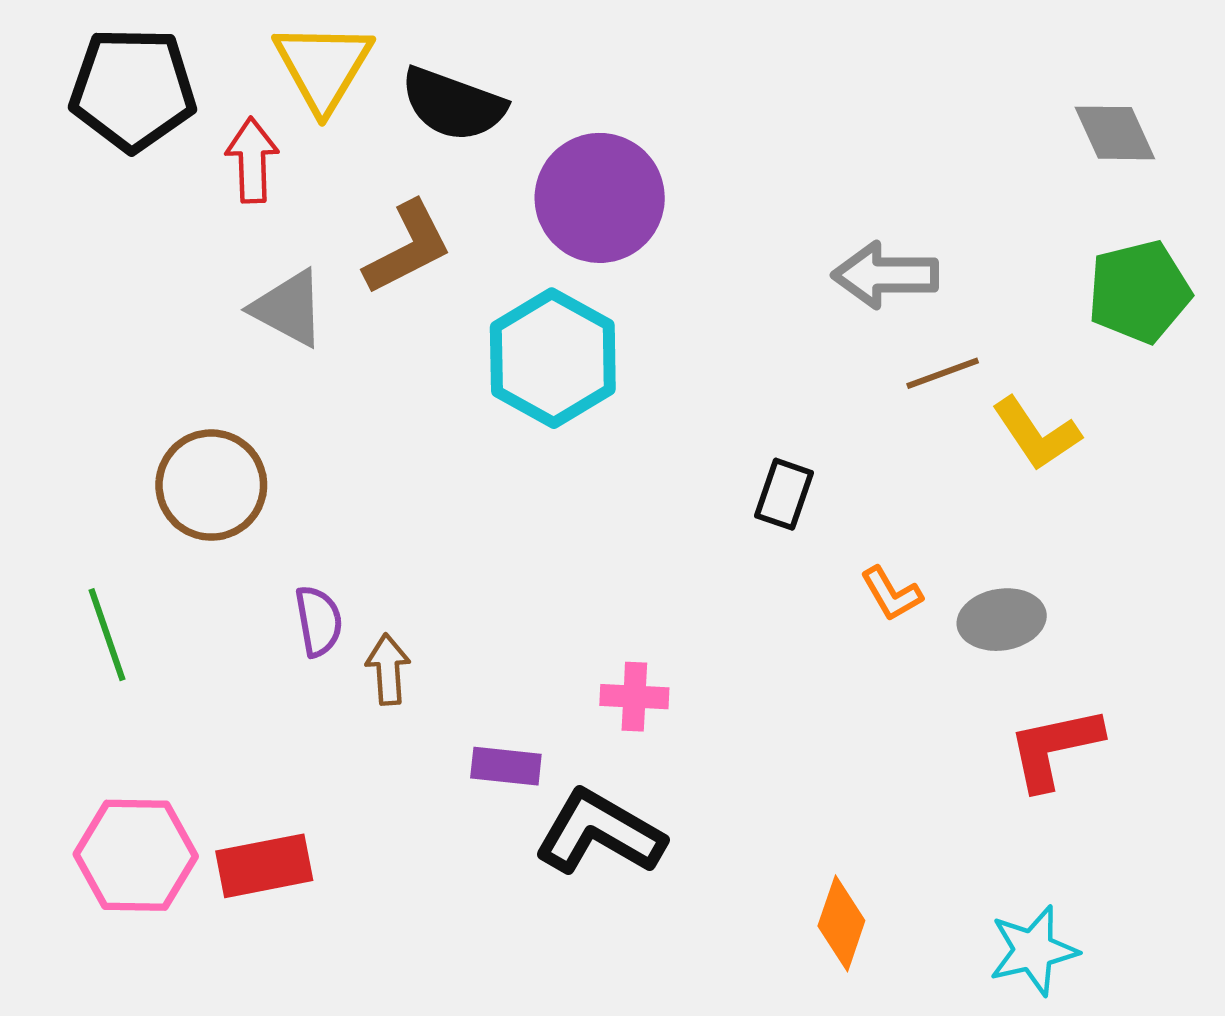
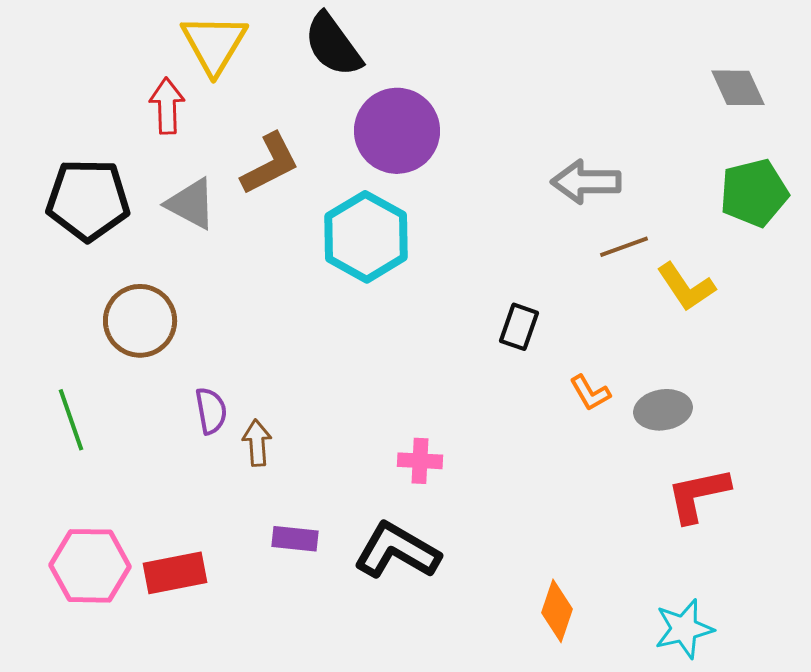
black pentagon: (133, 89) -> (88, 200), moved
black semicircle: (453, 104) -> (333, 45), moved, turned 34
purple rectangle: (506, 766) -> (295, 539), moved

